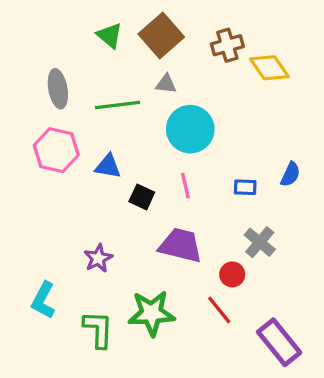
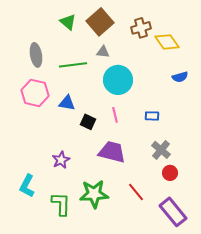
blue semicircle: (290, 174) -> (180, 77), moved, turned 49
red circle: (232, 274) -> (170, 173), moved

